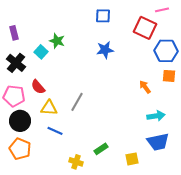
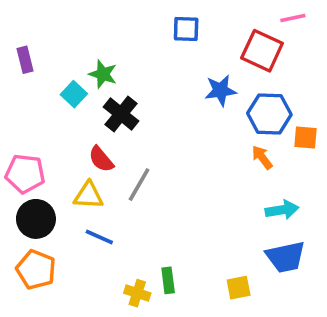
blue star: (105, 50) -> (220, 90), moved
blue hexagon: (166, 51) -> (269, 114), moved
black cross: (16, 63) -> (121, 114), moved
red semicircle: (38, 87) -> (101, 159), moved
green rectangle: (101, 149) -> (168, 280), moved, turned -64

